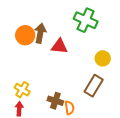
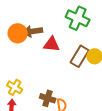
brown arrow: (40, 33) -> (33, 31), turned -108
brown rectangle: (94, 86) -> (80, 56), moved

